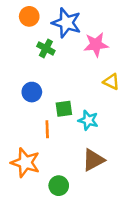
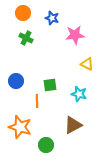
blue star: (66, 23) -> (52, 18), size x0.6
green cross: (46, 48) -> (26, 38), moved
blue circle: (32, 92) -> (16, 81), moved
cyan star: (88, 120) -> (79, 94), moved

